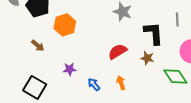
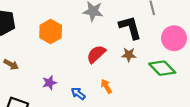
orange hexagon: (65, 25) -> (51, 32), moved

